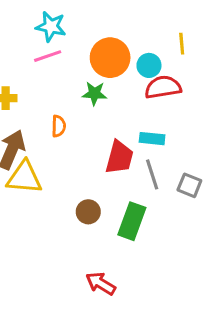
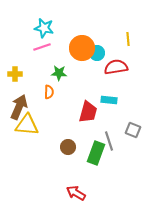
cyan circle: (149, 65) -> (97, 53), moved
green star: (94, 93) -> (59, 73), moved
gray line: (152, 174) -> (109, 141), moved

